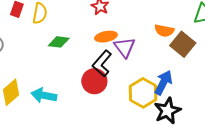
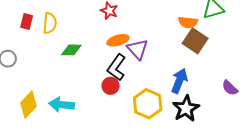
orange semicircle: (164, 31) -> (188, 22), moved
red circle: (94, 81) -> (111, 86), size x0.7
yellow hexagon: (143, 93) -> (148, 104), moved

